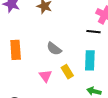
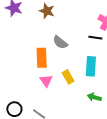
gray semicircle: (54, 49) -> (60, 42), moved
orange rectangle: (16, 50) -> (42, 58), moved

